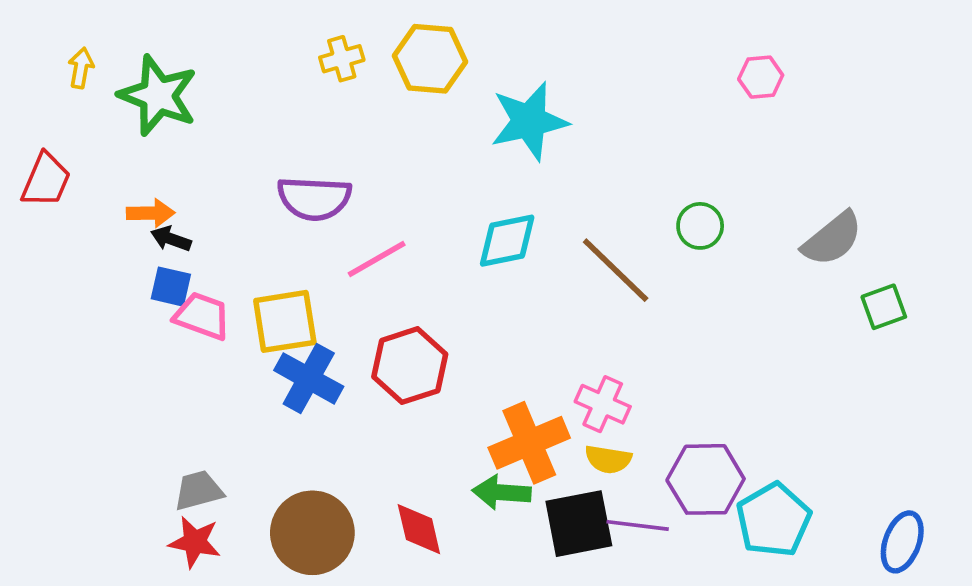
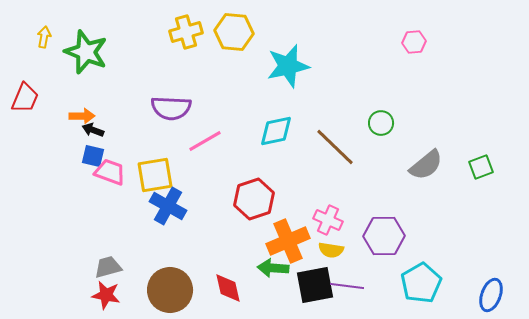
yellow cross: (342, 59) -> (186, 32), size x1.4
gray semicircle: (832, 239) -> (426, 165), moved
red hexagon: (410, 366) -> (254, 199), moved
purple hexagon: (706, 479) -> (384, 236), moved

